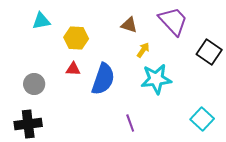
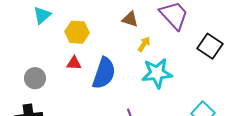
cyan triangle: (41, 21) -> (42, 15), turned -30

